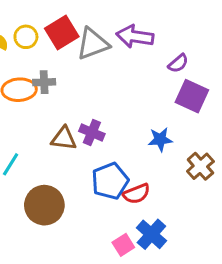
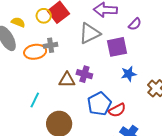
yellow circle: (26, 37) -> (44, 16), moved
gray triangle: (93, 44) -> (90, 33), moved
purple square: (192, 96) -> (117, 47), moved, turned -30

